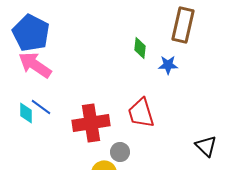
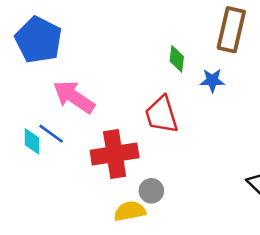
pink arrow: (35, 65) -> (74, 97), moved
red trapezoid: (141, 113) -> (162, 115), moved

